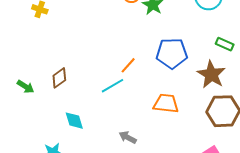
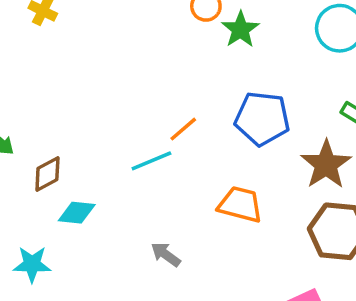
brown diamond: (59, 78) -> (47, 174), moved
cyan diamond: (74, 121) -> (77, 213), turned -75

